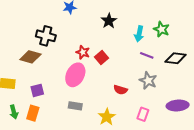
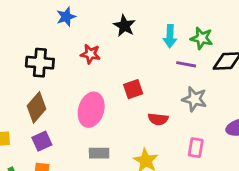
green star: (161, 29) -> (202, 38), moved
red star: (83, 52) -> (90, 54), moved
brown diamond: (30, 57) -> (37, 107), moved, turned -55
red square: (102, 57) -> (133, 89), moved, turned 32

